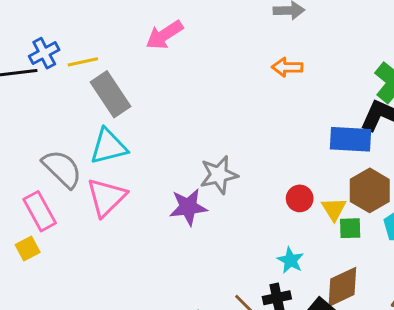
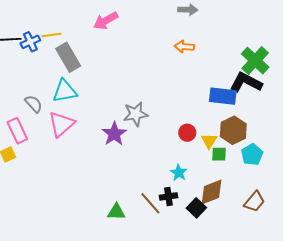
blue cross: (44, 53) -> (30, 42), moved
gray semicircle: (62, 169) -> (34, 104), size x0.7
purple star: (188, 207) -> (114, 134), turned -30

